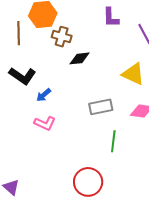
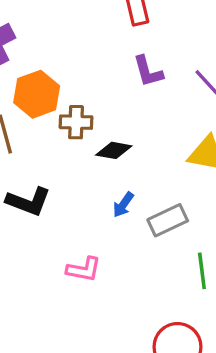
black diamond: (79, 58) -> (114, 150), turned 30
blue arrow: (44, 95) -> (123, 205), moved

